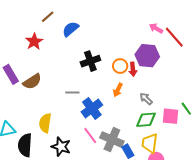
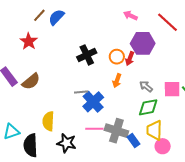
pink arrow: (156, 28) -> (130, 16), moved
blue semicircle: (71, 29) -> (56, 17), moved
red arrow: (133, 69) -> (130, 59), turned 32
gray line: (72, 92) -> (81, 92), moved
pink square: (170, 116) -> (172, 89), moved
pink line: (90, 135) -> (94, 129), turned -48

